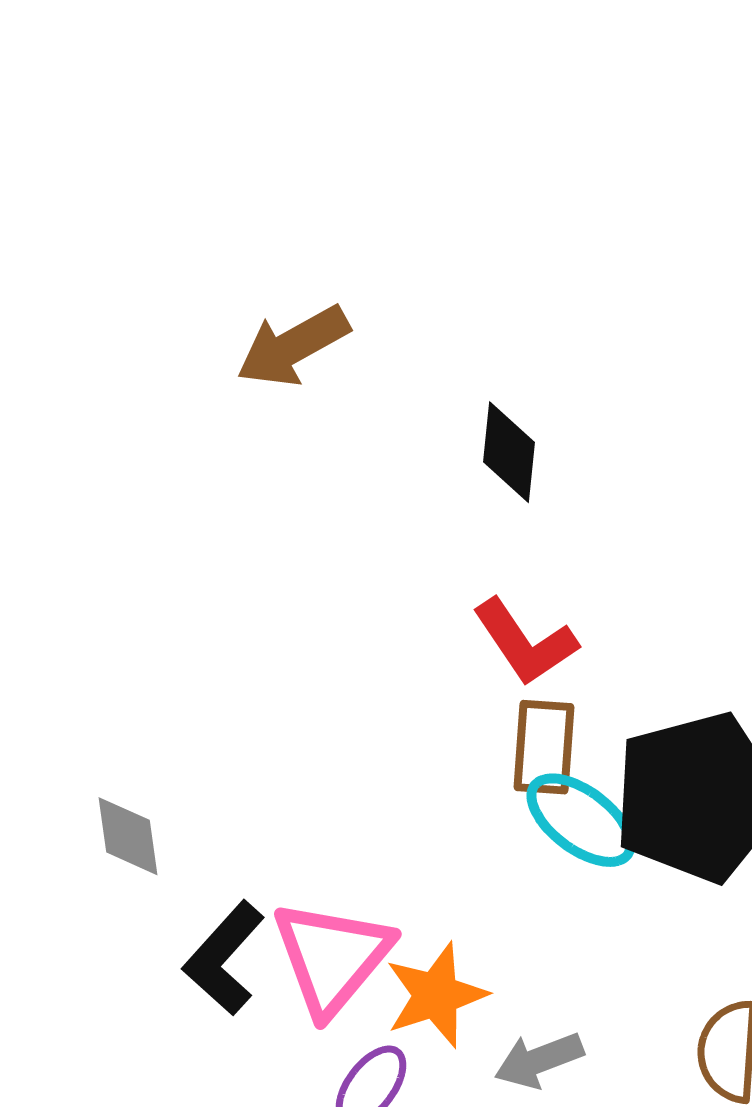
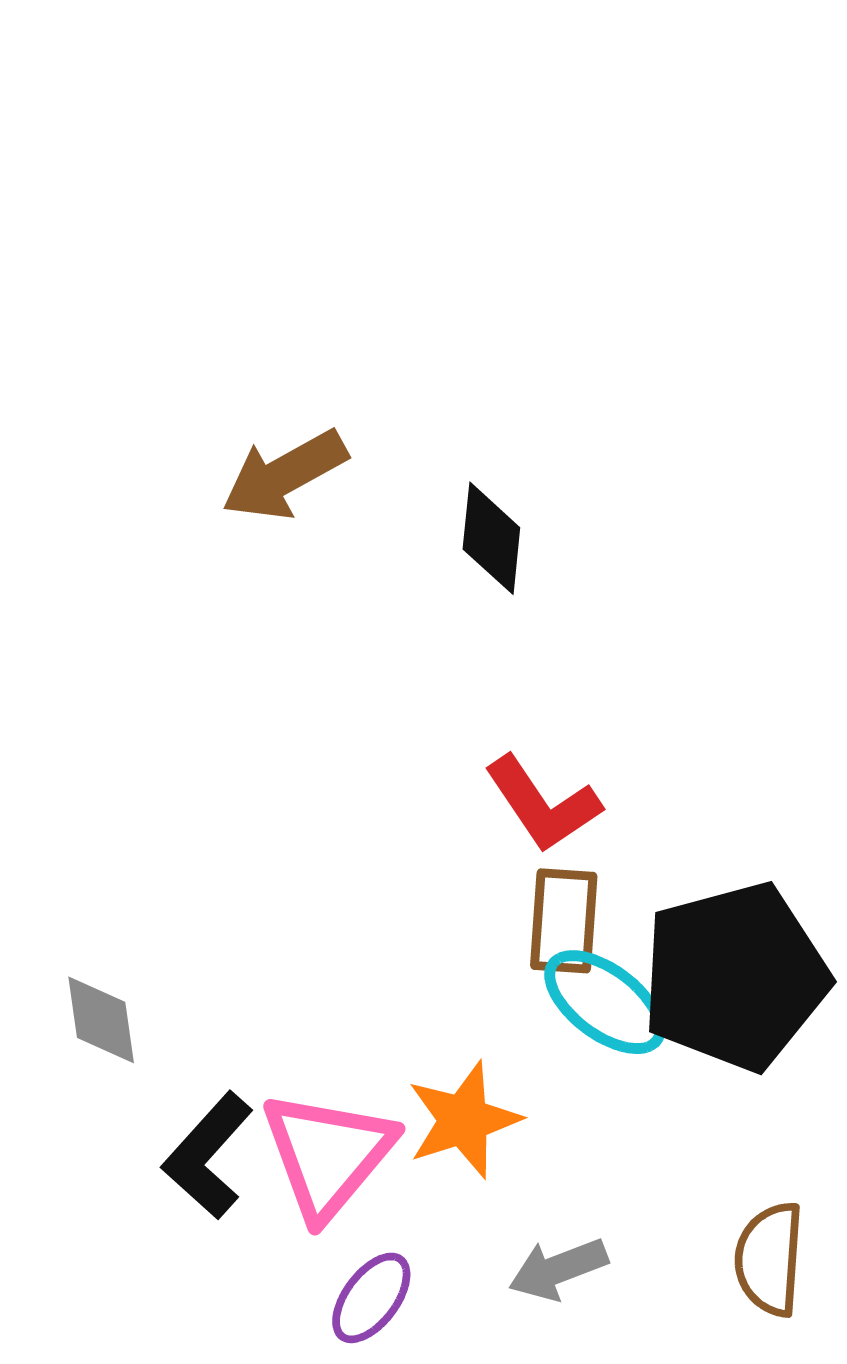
black diamond: (509, 452) -> (491, 538), moved
orange star: (436, 995) -> (464, 1120), moved

